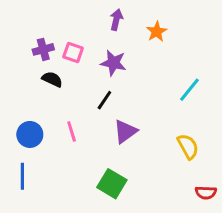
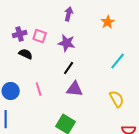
orange star: (157, 32) -> (108, 22), moved
black line: (104, 100) -> (69, 68), moved
purple triangle: (125, 131) -> (75, 89), turned 42

